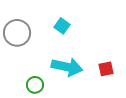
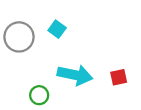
cyan square: (62, 26) -> (57, 29), moved

